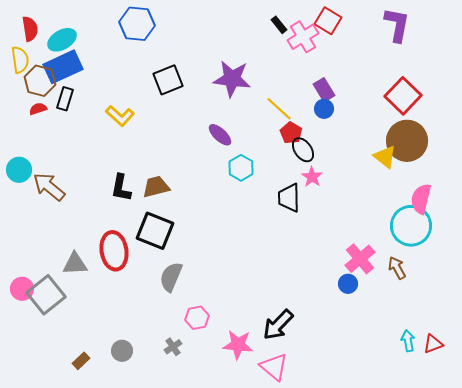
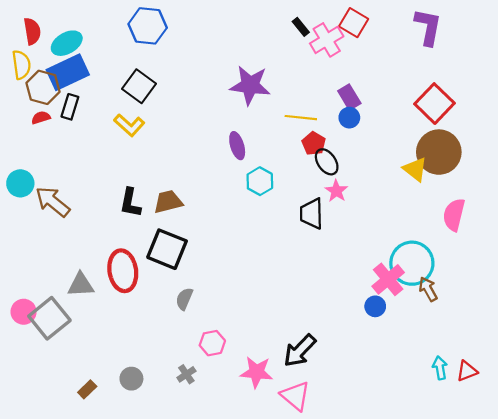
black square: (168, 80) -> (139, 86), moved, turned -32
yellow line: (279, 109) -> (301, 118), turned -36
purple ellipse: (220, 135) -> (237, 146), turned 30
cyan circle: (411, 226) -> (412, 263), moved
gray semicircle: (171, 277) -> (184, 299), size x0.7

